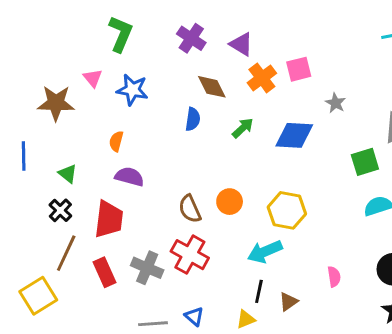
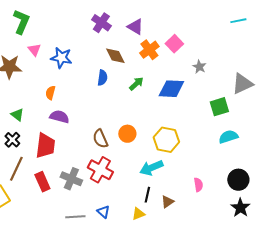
green L-shape: (121, 34) -> (21, 22), moved
pink square: (299, 69) -> (174, 44), turned -30

